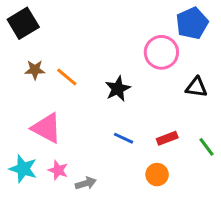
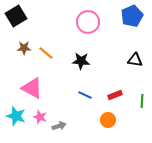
pink circle: (161, 52) -> (88, 22), moved
black star: (118, 89) -> (81, 61), turned 30
green line: (207, 147) -> (142, 101), turned 40

